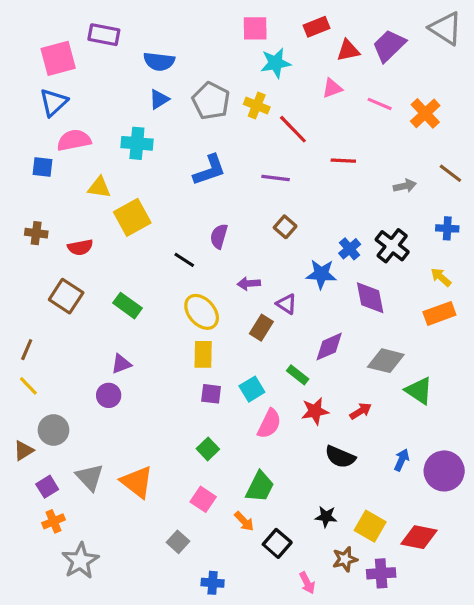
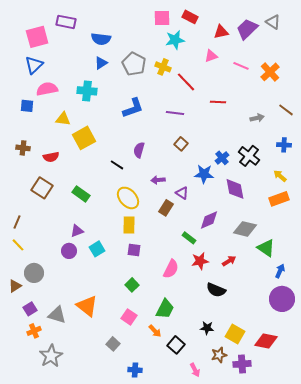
red rectangle: (317, 27) -> (190, 17), moved, turned 49
gray triangle: (446, 28) -> (273, 22), moved, size x0.7
cyan square: (252, 389) -> (97, 249), moved
blue arrow: (402, 460) -> (280, 271), moved
gray triangle: (90, 477) -> (57, 315), moved, turned -30

